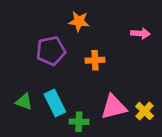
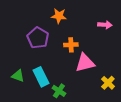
purple pentagon: (51, 51) -> (38, 38), turned -30
pink triangle: (114, 107) -> (85, 63), moved
green cross: (79, 122) -> (59, 91), turned 32

